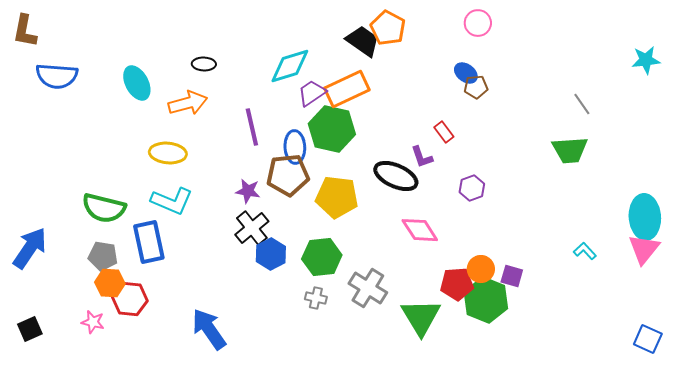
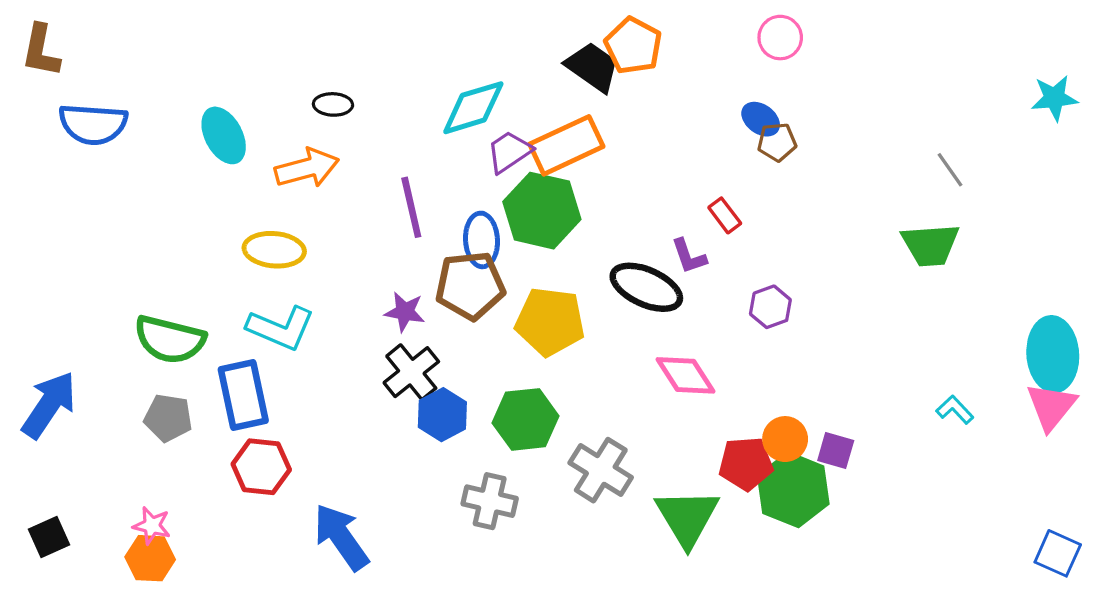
orange hexagon: (110, 283) -> (150, 558), moved
gray cross: (316, 298) -> (490, 501), moved, size x1.5
red hexagon: (130, 299) -> (261, 467), moved

